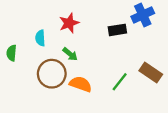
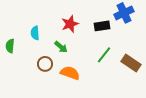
red star: (69, 23) -> (70, 24), moved
brown circle: (52, 74) -> (45, 64), size x0.6
green line: (120, 82) -> (104, 55), moved

